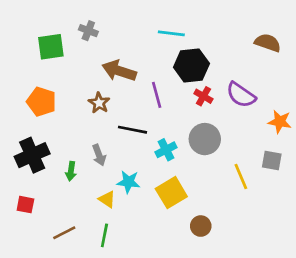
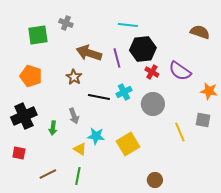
purple line: (157, 95) -> (117, 58), moved
cyan cross: (166, 150) -> (124, 92), moved
brown circle: (201, 226) -> (155, 180), moved

